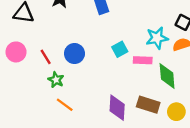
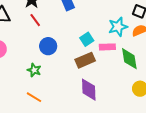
red line: (46, 57) -> (35, 20), moved
orange line: (65, 105) -> (34, 97), moved
brown rectangle: (148, 105) -> (85, 60), moved, turned -36

